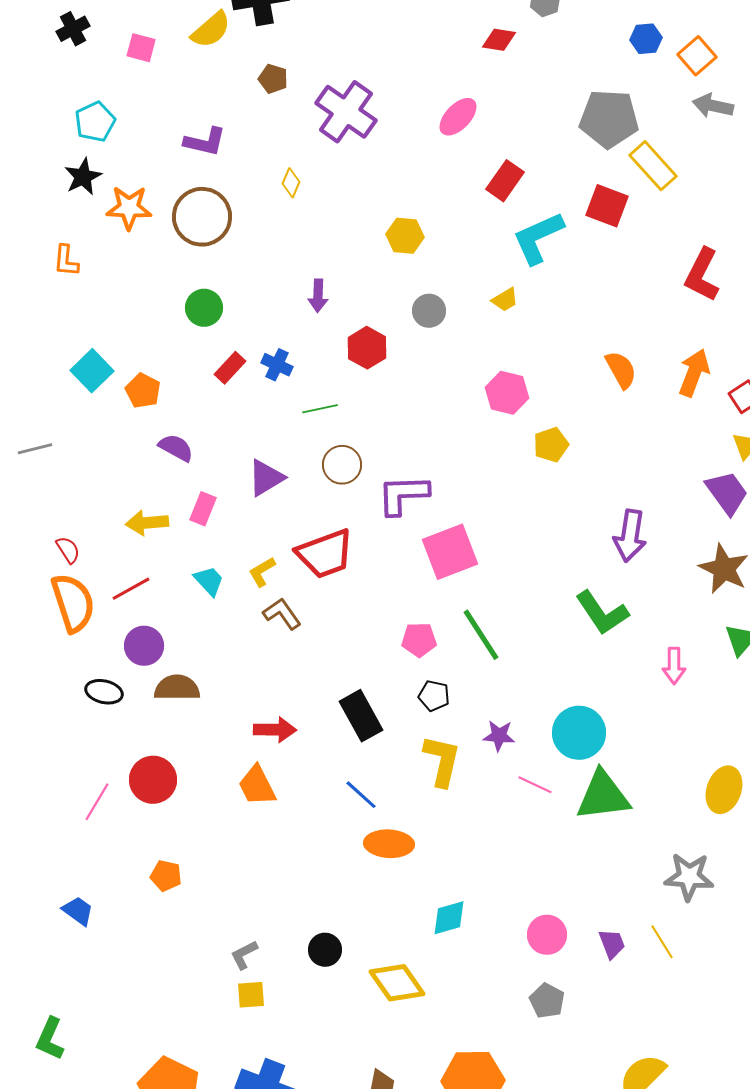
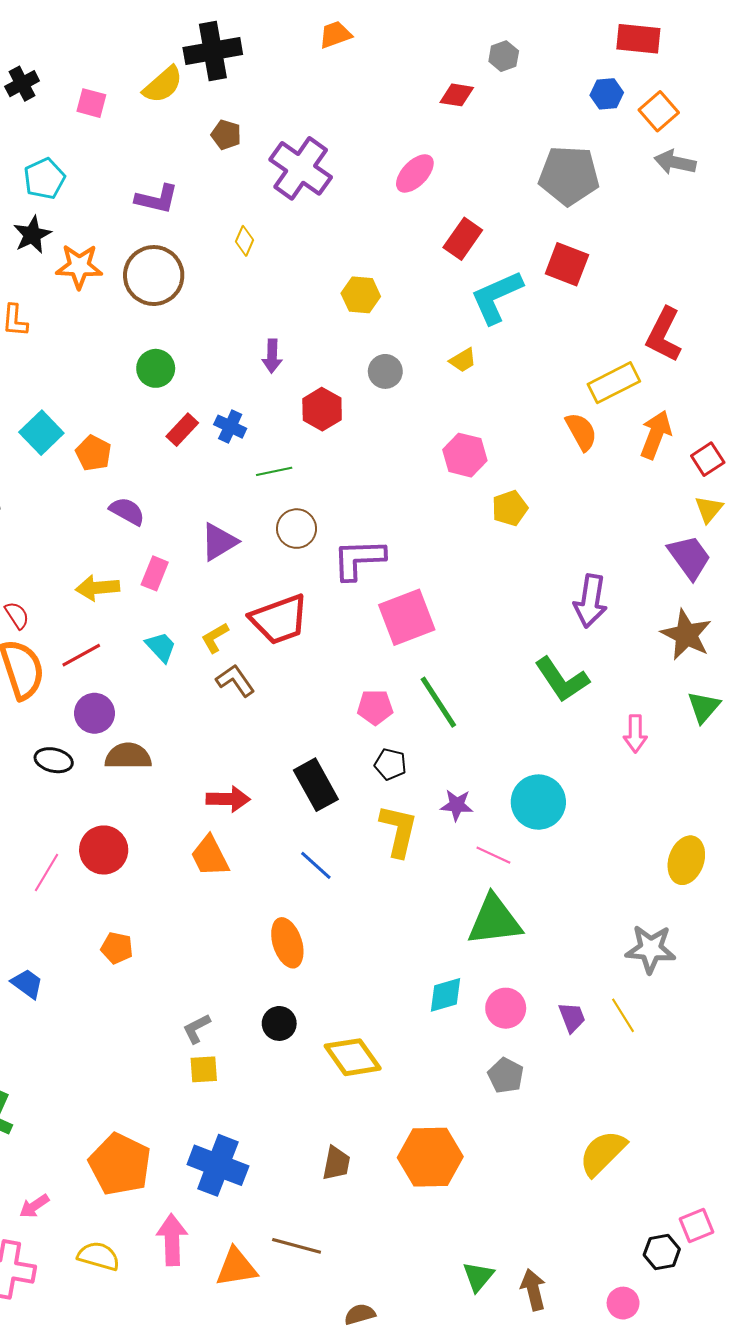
yellow rectangle: (653, 166) -> (614, 383), moved, turned -75
green triangle: (603, 796) -> (494, 920), moved
orange ellipse: (389, 844) -> (287, 943), moved, turned 69
cyan diamond: (449, 918) -> (445, 995), moved

